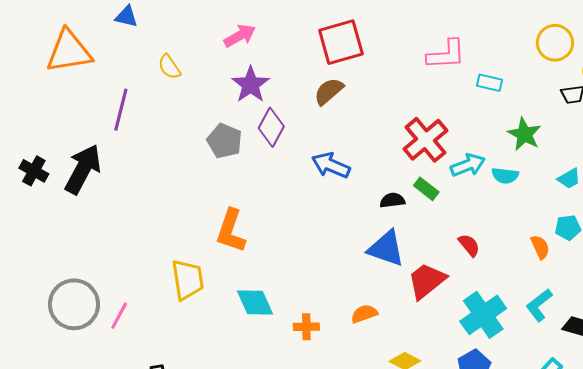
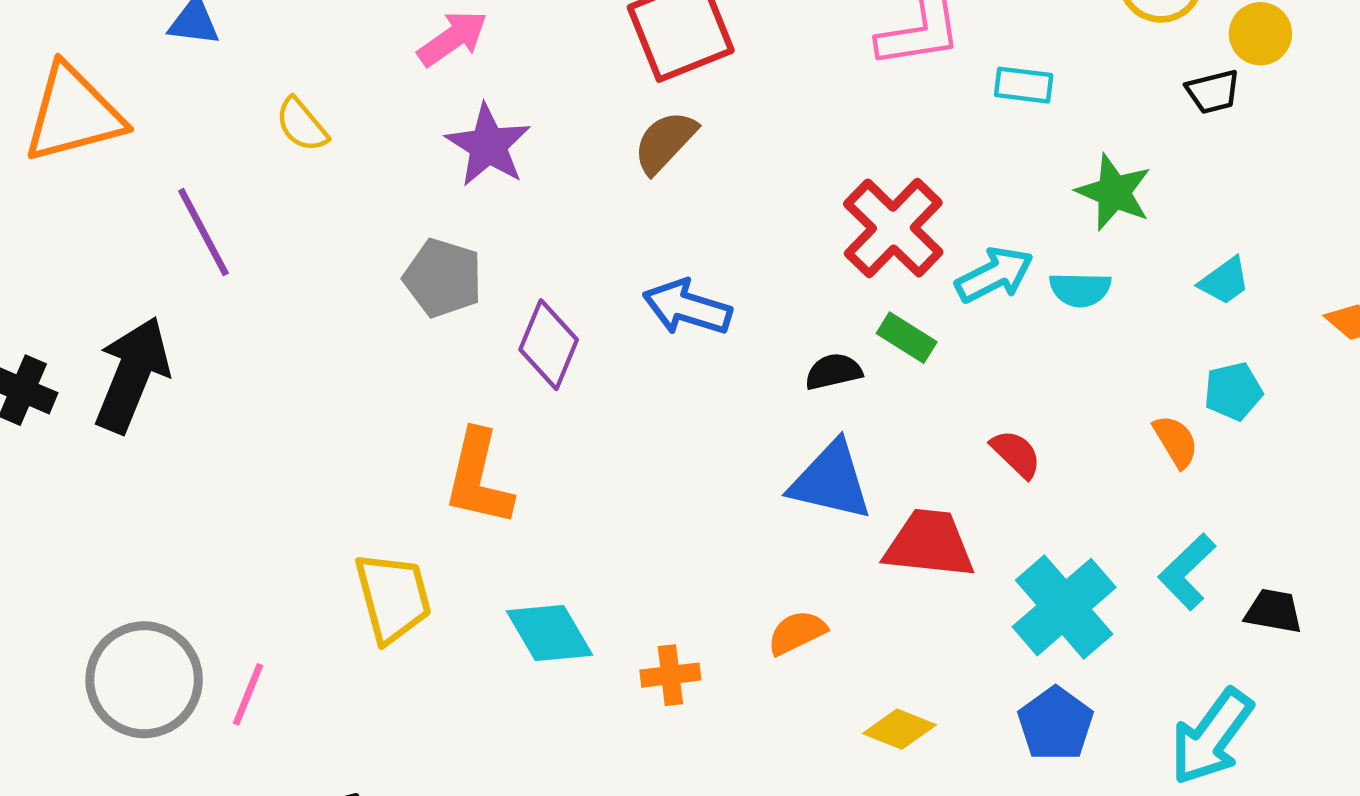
purple line: (121, 110) -> (203, 232), turned -36
purple diamond: (271, 127) -> (549, 345), moved
red trapezoid: (427, 281) -> (929, 544), turned 51

